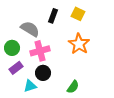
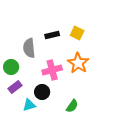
black rectangle: (53, 16) -> (52, 35), turned 56
gray semicircle: (30, 29) -> (29, 48), turned -126
pink cross: (40, 51) -> (52, 70), moved

